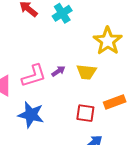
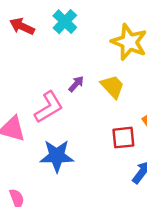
purple arrow: (58, 71) -> (76, 84), moved
yellow trapezoid: (86, 72) -> (112, 87), turned -125

